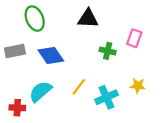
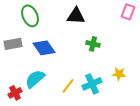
pink rectangle: (134, 38) -> (128, 12), moved
yellow line: (79, 87) -> (68, 86), moved
red cross: (17, 108) -> (15, 93), turned -32

